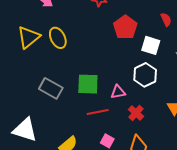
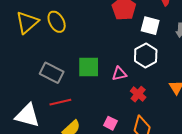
red line: (98, 112) -> (60, 102), moved

